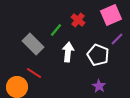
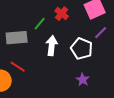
gray rectangle: (33, 44) -> (17, 38), turned -50

